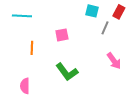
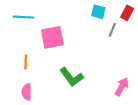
pink square: (62, 35) -> (52, 37), moved, size x1.6
orange line: (32, 48) -> (26, 62), moved
pink arrow: (114, 61) -> (122, 87), moved, turned -114

